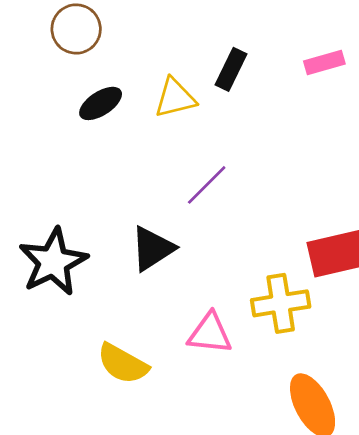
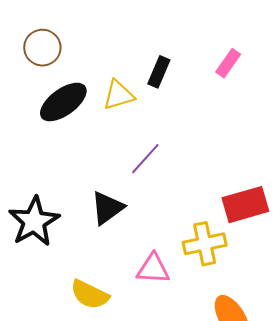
pink rectangle: (324, 63) -> (228, 63), turned -36
black ellipse: (101, 103) -> (63, 102), size x1.5

